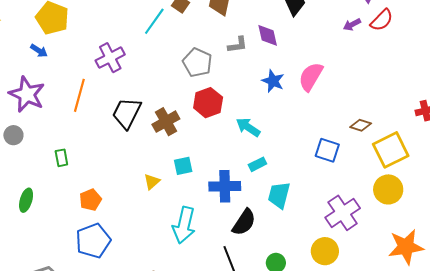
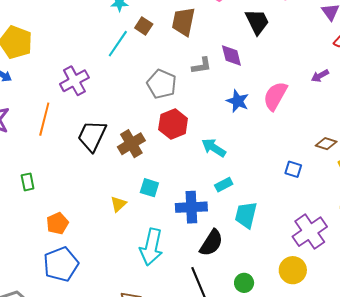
purple arrow: (352, 25) -> (320, 76), moved
blue square: (327, 150) -> (293, 169), size x0.7
cyan square: (183, 166) -> (149, 188), turned 30

